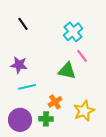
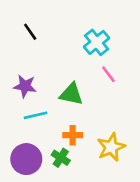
green triangle: (67, 71) -> (71, 94), moved
orange cross: (55, 102) -> (73, 135), turned 32
green cross: (46, 119) -> (61, 158), turned 32

